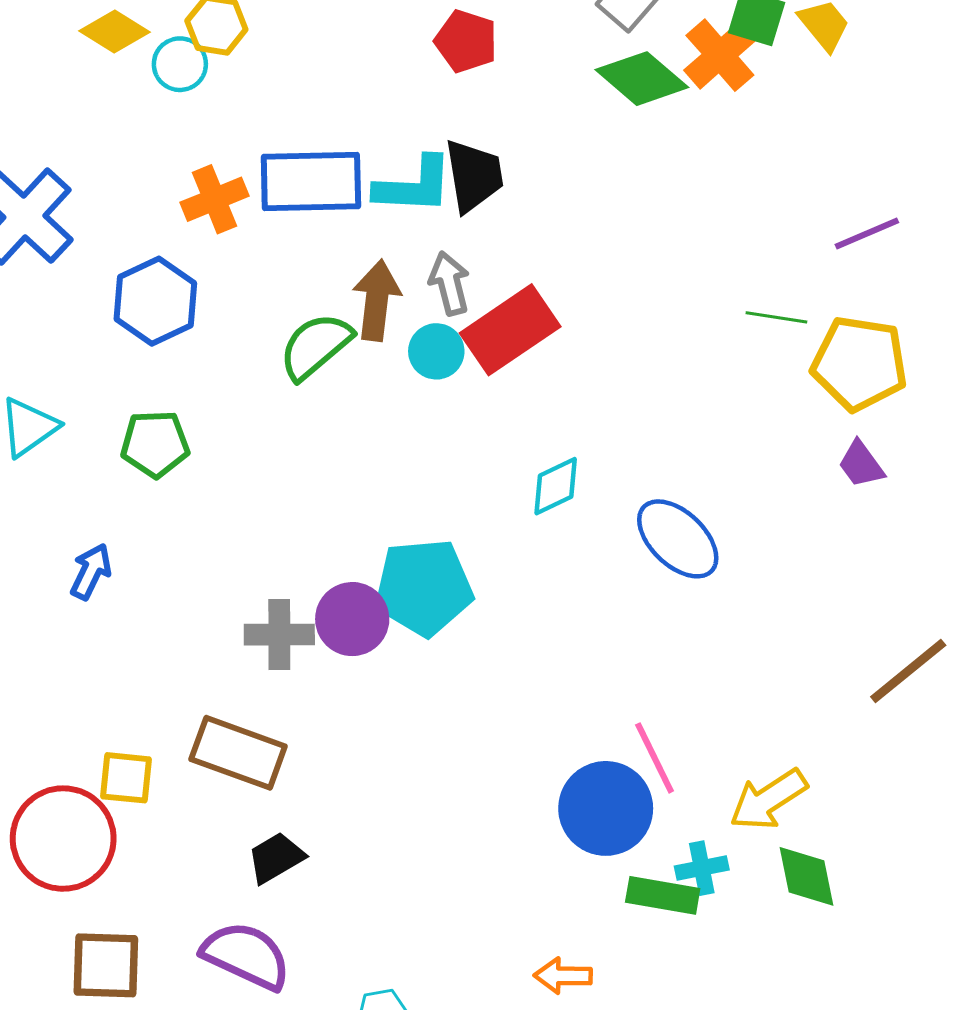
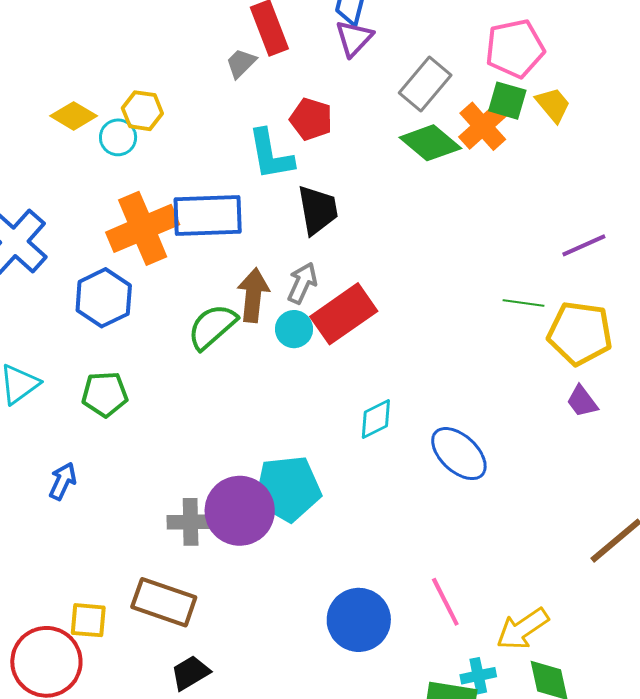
cyan L-shape: (414, 186) -> (271, 155), moved, turned 78
orange cross: (214, 199) -> (143, 228), size x1.6
gray arrow: (449, 283) -> (302, 283), turned 39
purple circle: (352, 619) -> (240, 511), size x1.4
blue circle: (606, 808) -> (359, 620), moved

